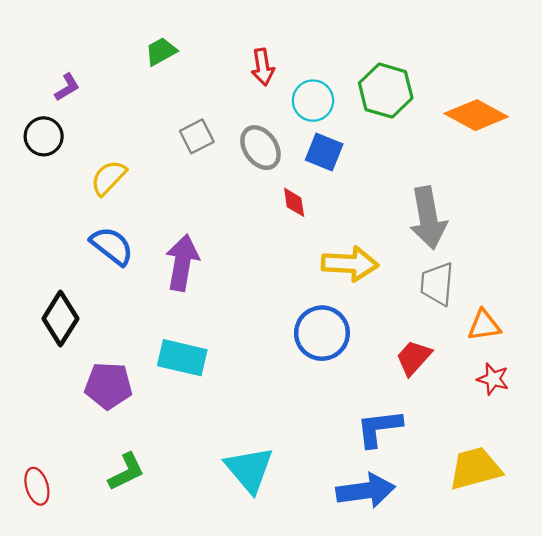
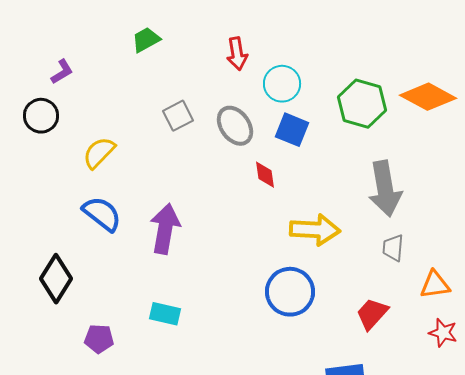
green hexagon: (386, 91) -> (362, 104), moved
gray trapezoid: (437, 284) -> (393, 248), size x0.7
cyan rectangle: (182, 358) -> (165, 314), size x0.7
purple pentagon: (108, 386) -> (99, 339), size x0.7

